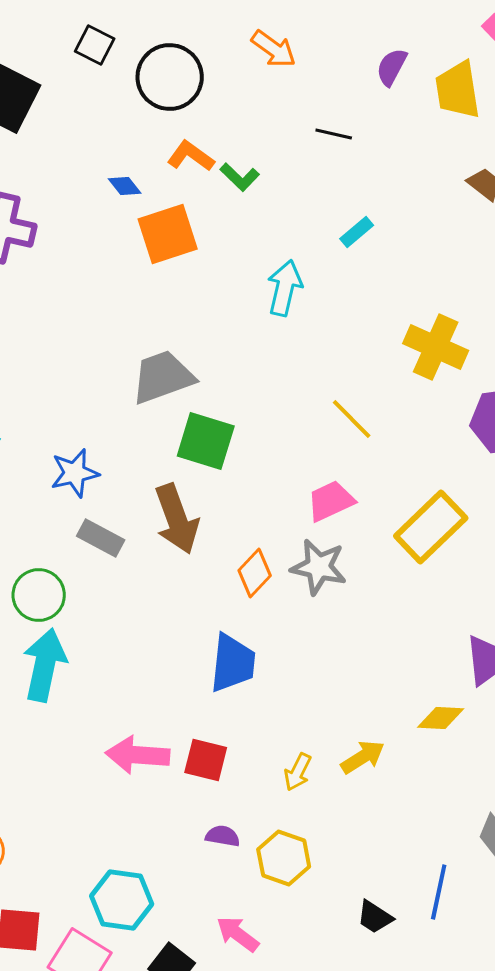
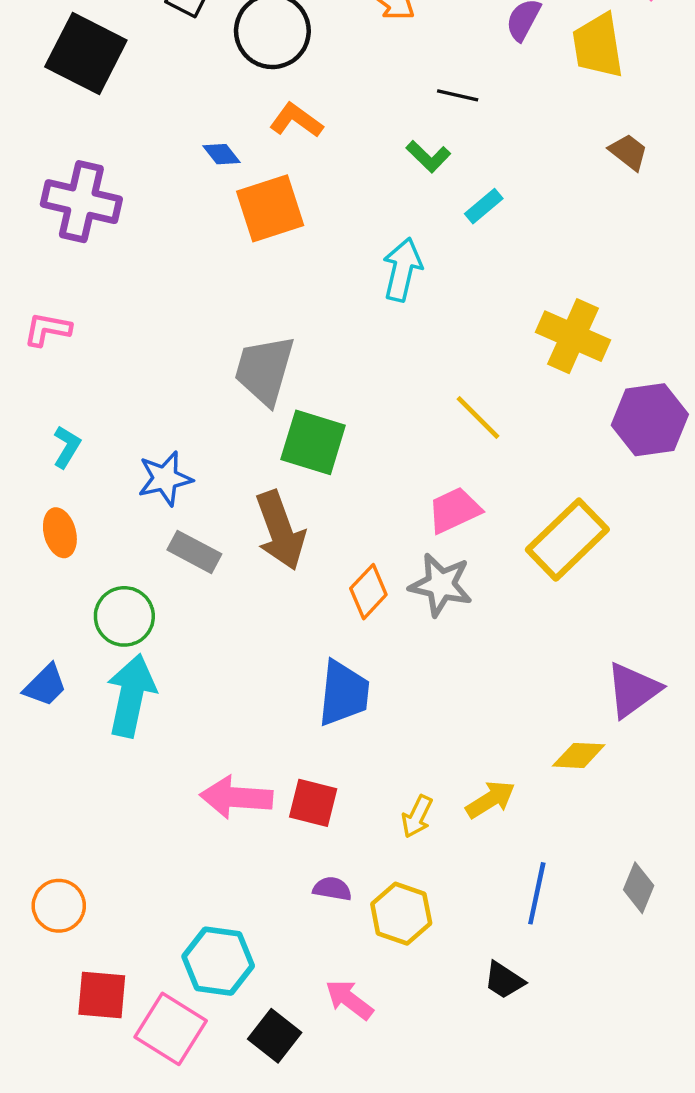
green L-shape: (240, 177) -> (428, 156), moved
gray trapezoid: (163, 377) -> (264, 370), turned -54
blue line: (439, 892) -> (537, 893), moved

